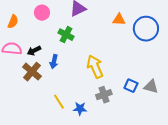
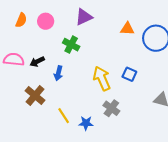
orange semicircle: (13, 22) -> (21, 20), moved
brown cross: (32, 72) -> (35, 95), moved
blue square: (131, 86) -> (129, 74), moved
gray cross: (104, 95) -> (111, 108), turned -35

